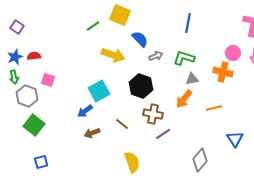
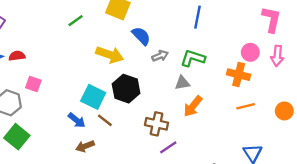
green line: (93, 26) -> (76, 21), moved
gray triangle: (192, 79) -> (182, 83), moved
black hexagon: (141, 86) -> (126, 89), moved
cyan square: (99, 91) -> (93, 97), turned -35
orange line: (214, 108) -> (246, 106), moved
blue arrow: (85, 111) -> (77, 120), turned -105
brown line: (122, 124) -> (105, 120), moved

